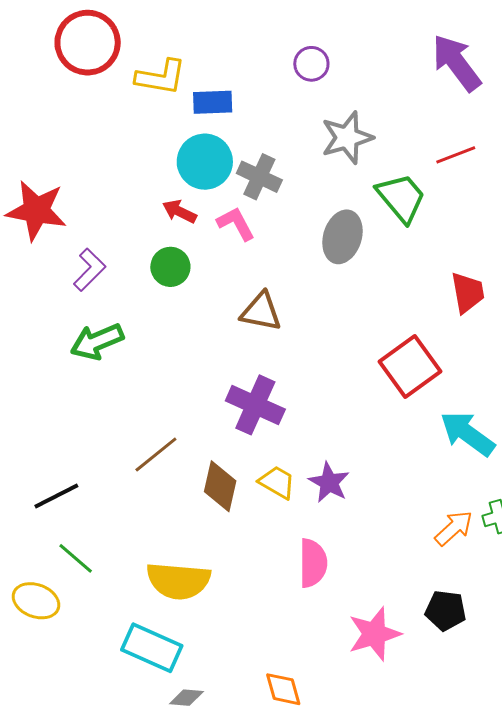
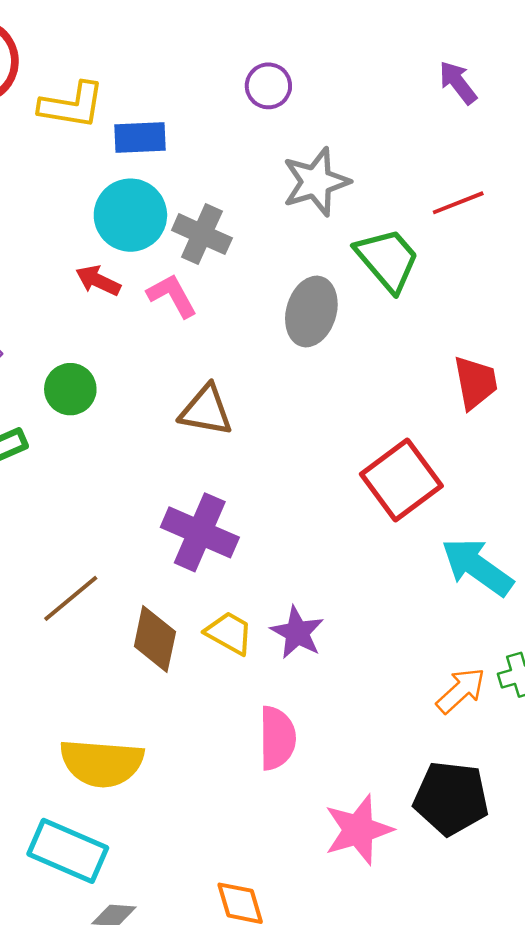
purple arrow: (456, 63) -> (458, 83), size x0.6
green circle: (170, 267) -> (70, 389), moved
black pentagon: (446, 610) -> (451, 798), size x1.4

